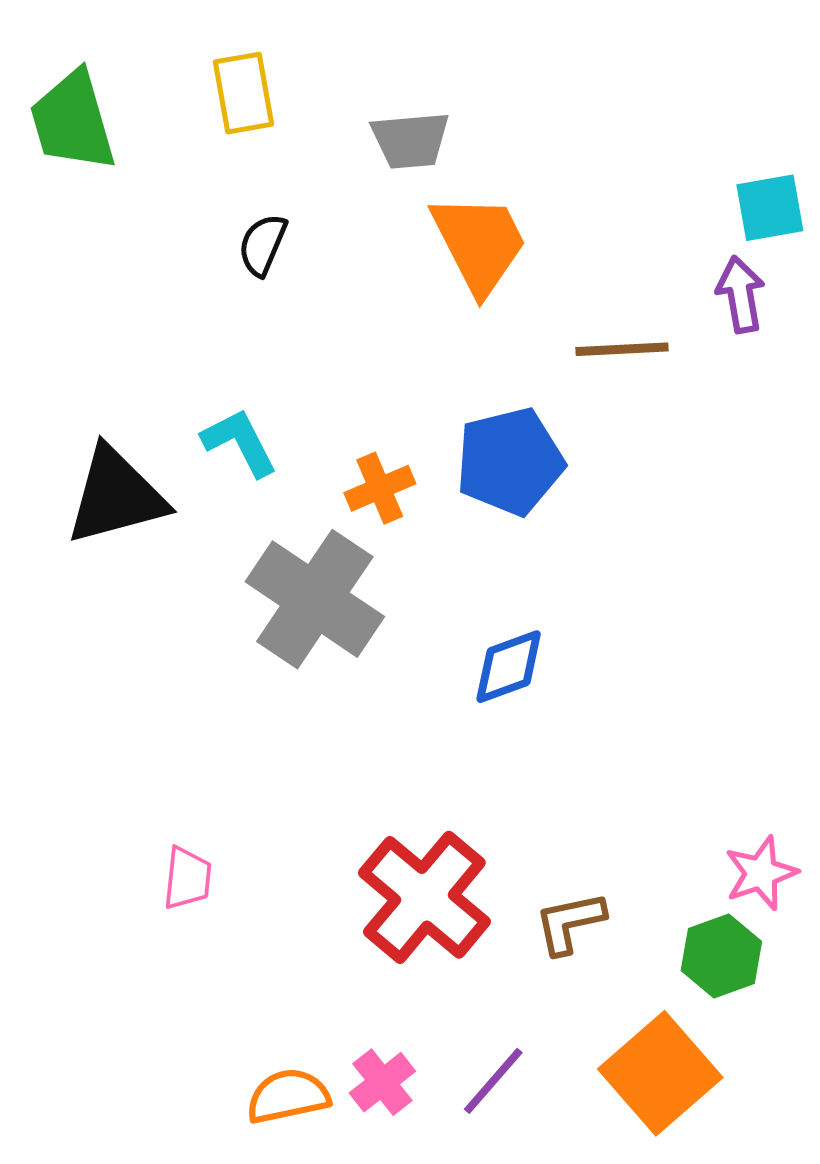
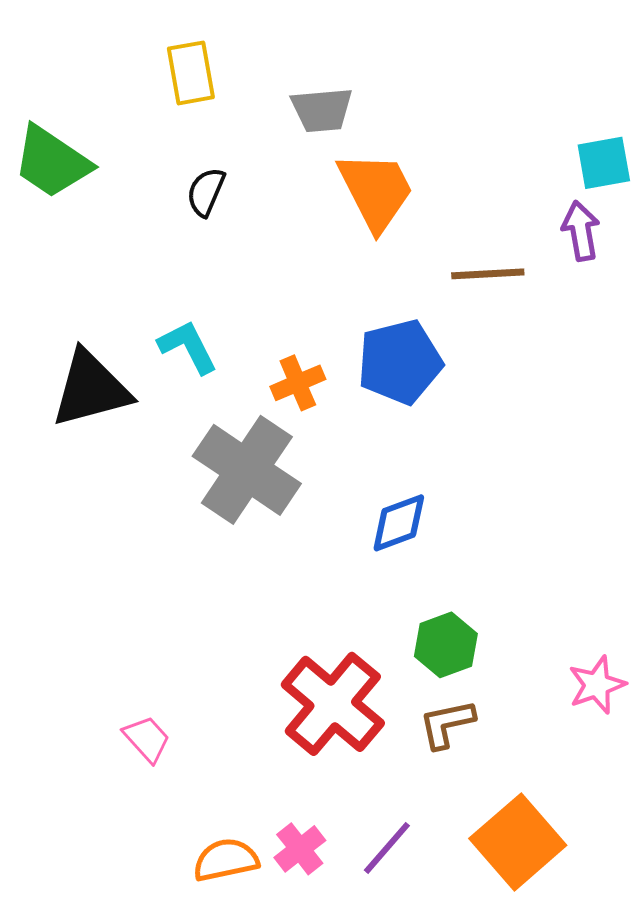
green trapezoid: (73, 121) -> (52, 162), moved, turned -40
pink trapezoid: (187, 878) -> (147, 739), moved, turned -48
green hexagon: (721, 956) -> (446, 645), moved

